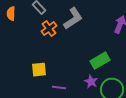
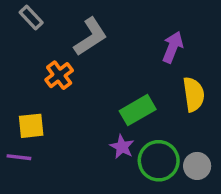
orange cross: (49, 29) -> (59, 75), moved
purple line: (59, 88) -> (19, 157), moved

